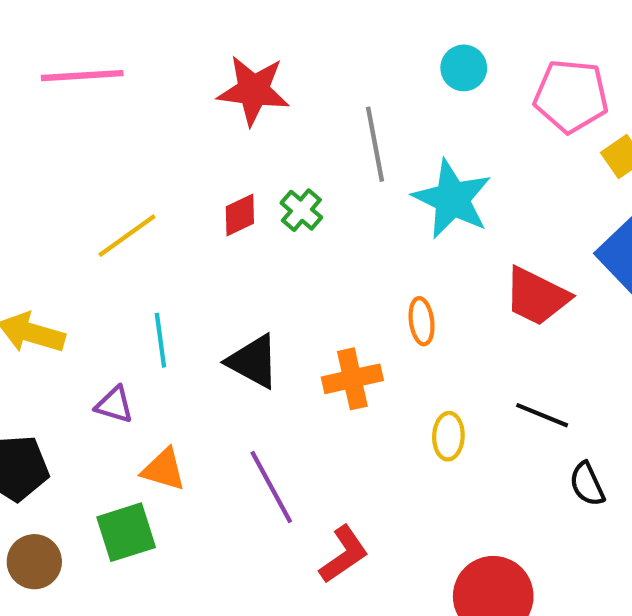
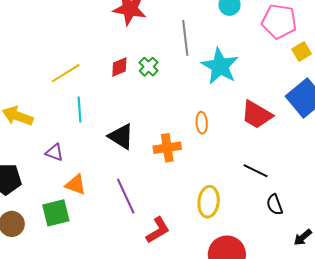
cyan line: (160, 340) -> (79, 110), moved
yellow ellipse: (448, 436) -> (209, 202), moved, size x1.4

